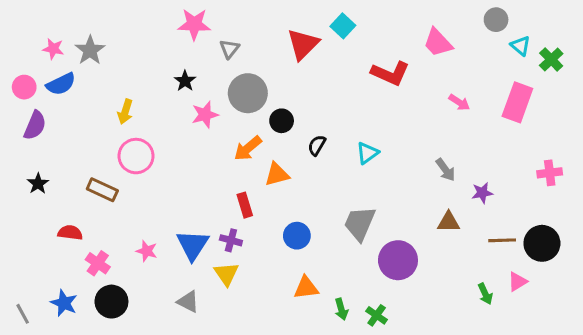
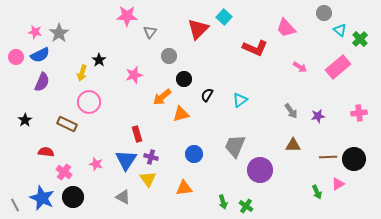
black star: (185, 81) -> (99, 60), moved
gray circle: (248, 93) -> (169, 56), moved, size x0.6
pink rectangle: (517, 102) -> (338, 67), turned 30
purple semicircle: (35, 125) -> (42, 82), moved
purple star: (482, 193) -> (318, 116), moved
red rectangle: (245, 205) -> (137, 134), moved
orange triangle: (306, 288) -> (184, 188), moved
blue star: (64, 303) -> (42, 198), size x1.4

